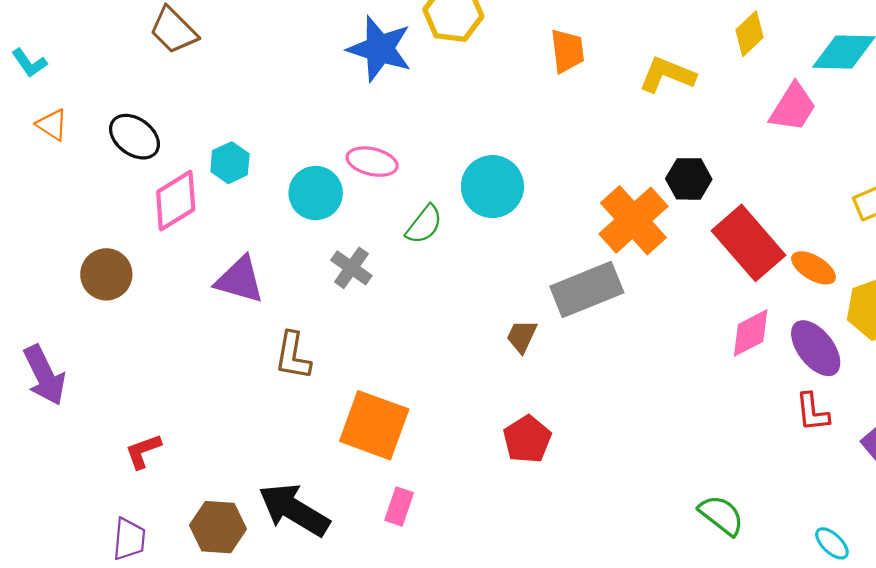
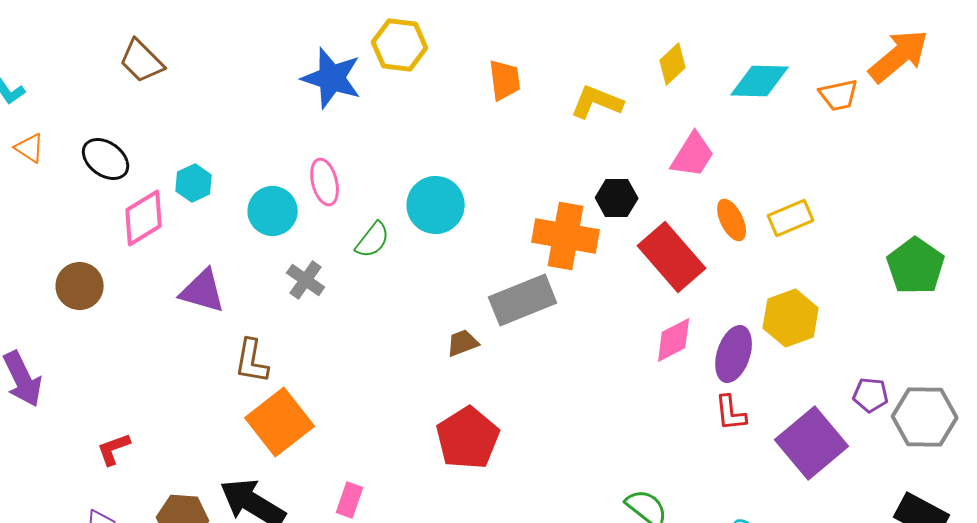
pink trapezoid: (793, 107) -> (693, 155), moved
pink ellipse: (372, 162) -> (325, 182), turned 63
orange cross: (633, 220) -> (566, 236), turned -38
orange ellipse: (814, 268) -> (732, 220), moved, turned 33
brown trapezoid: (522, 336) -> (463, 343), turned 44
purple ellipse: (816, 348) -> (734, 354), turned 56
orange square: (374, 425) -> (280, 422), moved, turned 32
red pentagon: (527, 439) -> (468, 438), size x1.4

